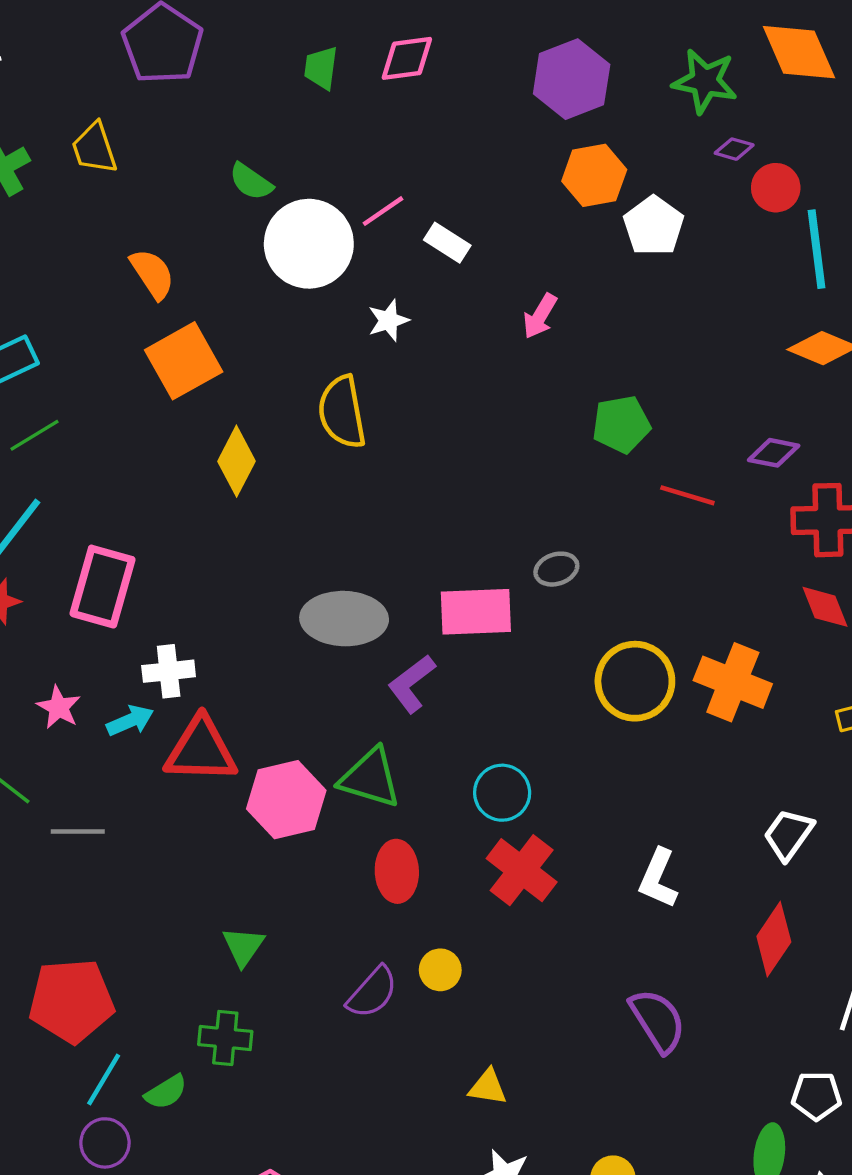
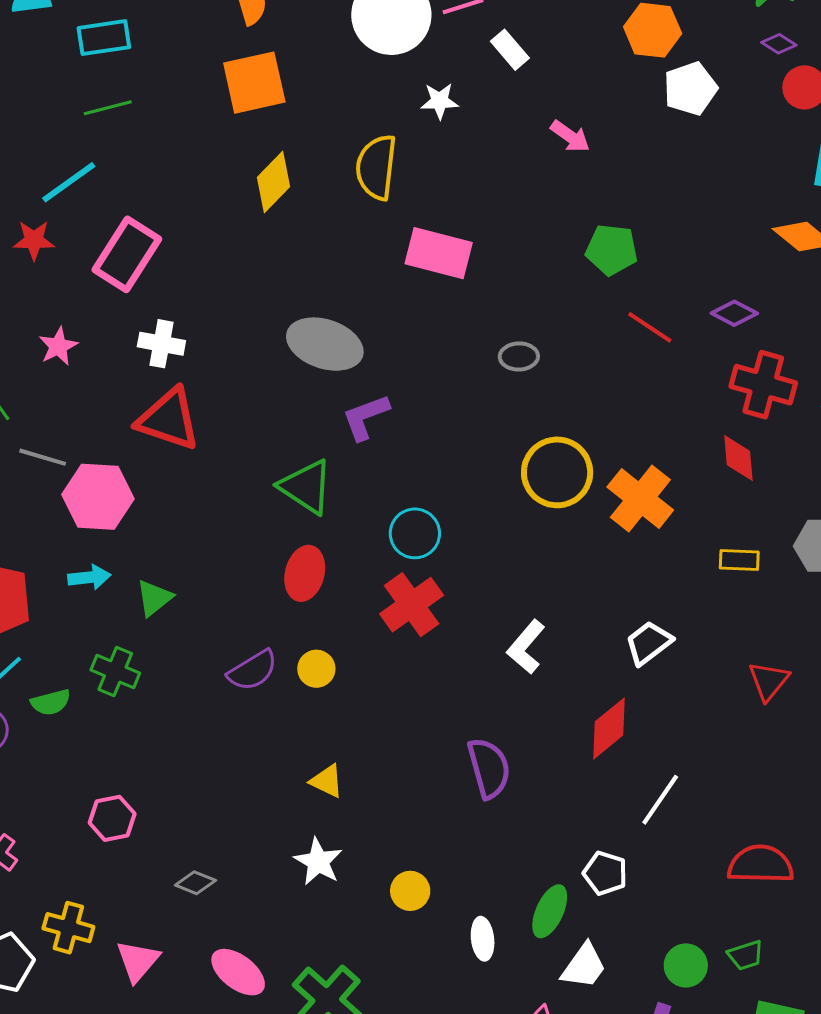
pink arrow: (540, 316) -> (570, 136), turned -102
pink rectangle: (476, 612) -> (439, 253), moved
cyan arrow: (130, 721) -> (89, 577), moved
pink hexagon: (286, 800) -> (98, 497), moved

